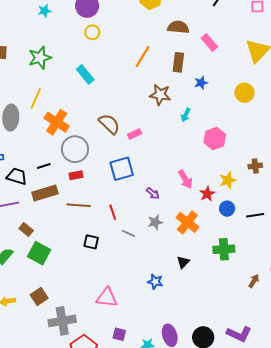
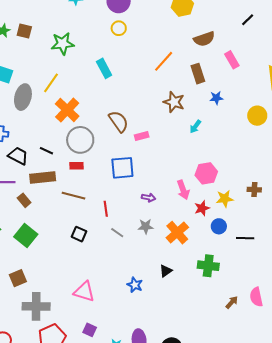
brown semicircle: (178, 27) -> (204, 39), turned 145
brown rectangle: (178, 62) -> (198, 74), turned -36
pink hexagon: (215, 139) -> (206, 173), moved
black line: (44, 166) -> (46, 151), turned 32
purple arrow: (153, 193) -> (149, 198), turned -40
brown rectangle: (26, 230) -> (24, 200), moved

